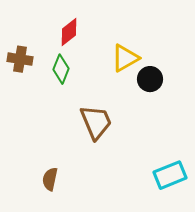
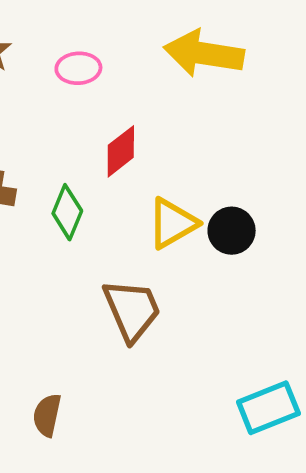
red diamond: (69, 32) -> (121, 151), moved
yellow triangle: (125, 58) -> (173, 223), moved

